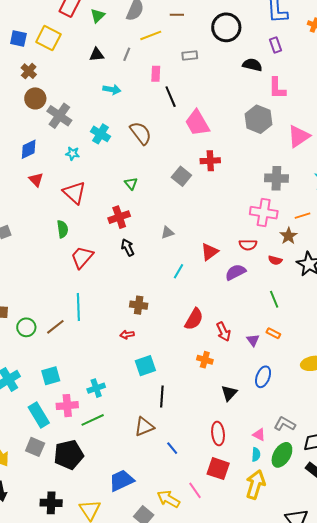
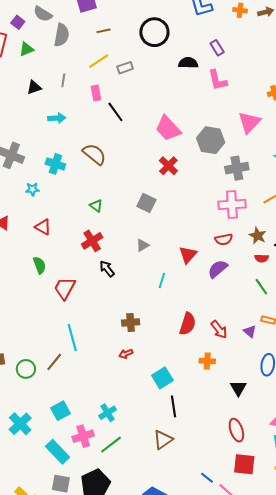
green triangle: (98, 16) -> (27, 49), turned 35
yellow line: (151, 35) -> (99, 61), moved
purple rectangle: (275, 45) -> (217, 48), moved
gray hexagon: (259, 119) -> (211, 140), moved
pink trapezoid: (197, 123) -> (168, 128), moved
red cross: (210, 161) -> (168, 166), turned -30
gray square: (181, 176) -> (146, 203), moved
red triangle: (74, 193) -> (43, 227), size x0.7
brown star: (288, 236) -> (258, 236), moved
red semicircle: (275, 260) -> (262, 258), moved
cyan square: (145, 366) -> (162, 378), moved
blue line: (172, 448) -> (207, 478), moved

